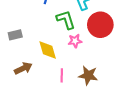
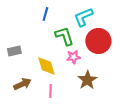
pink line: (62, 75) -> (50, 91), moved
brown star: (88, 75) -> (87, 80), moved, turned 30

